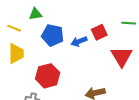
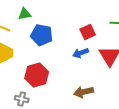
blue arrow: (79, 41) -> (81, 53), moved

